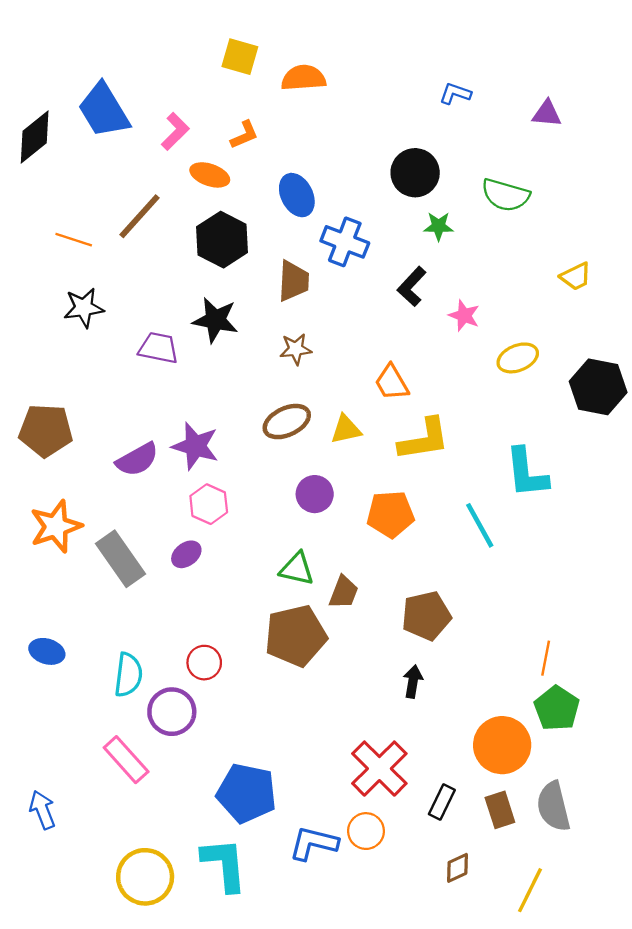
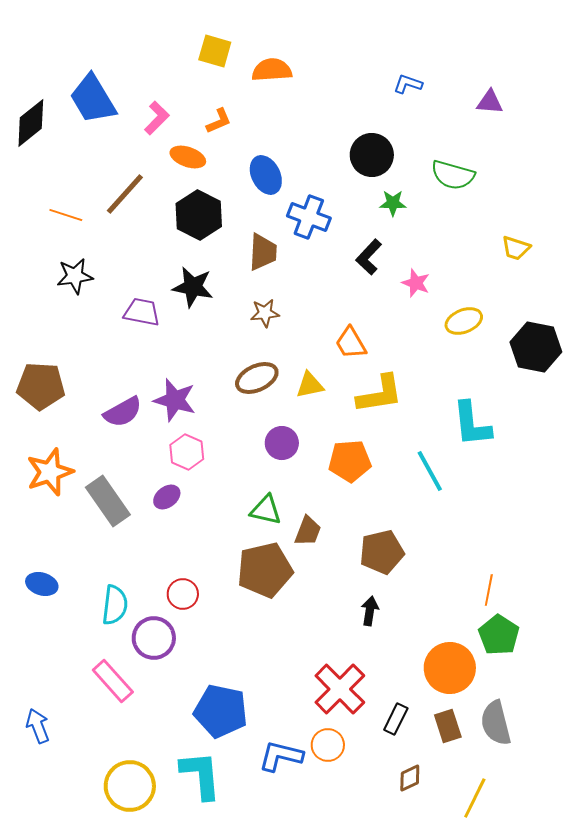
yellow trapezoid: (576, 276) -> (516, 248), turned 44

